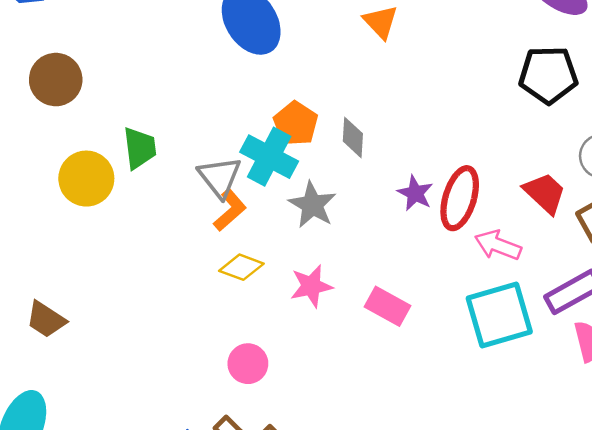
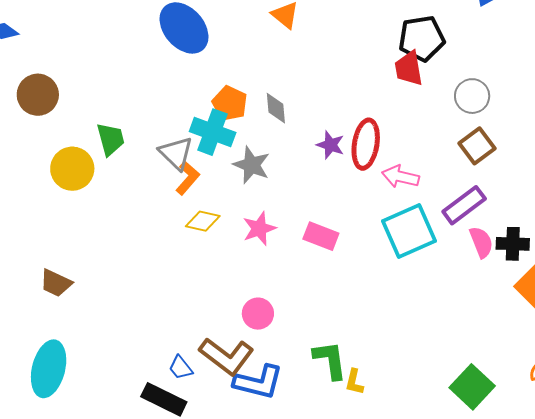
red trapezoid: (545, 193) -> (409, 68), moved, turned -135
pink circle: (248, 364) -> (258, 314), moved

